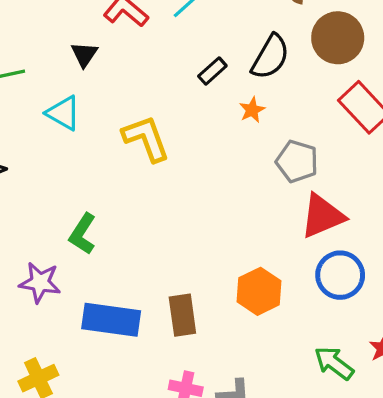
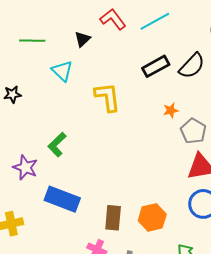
black rectangle: (212, 71) -> (156, 66), size x1.5
orange star: (252, 110) -> (171, 110), moved
orange hexagon: (259, 291) -> (152, 217), moved
brown rectangle: (182, 315) -> (113, 218), moved

